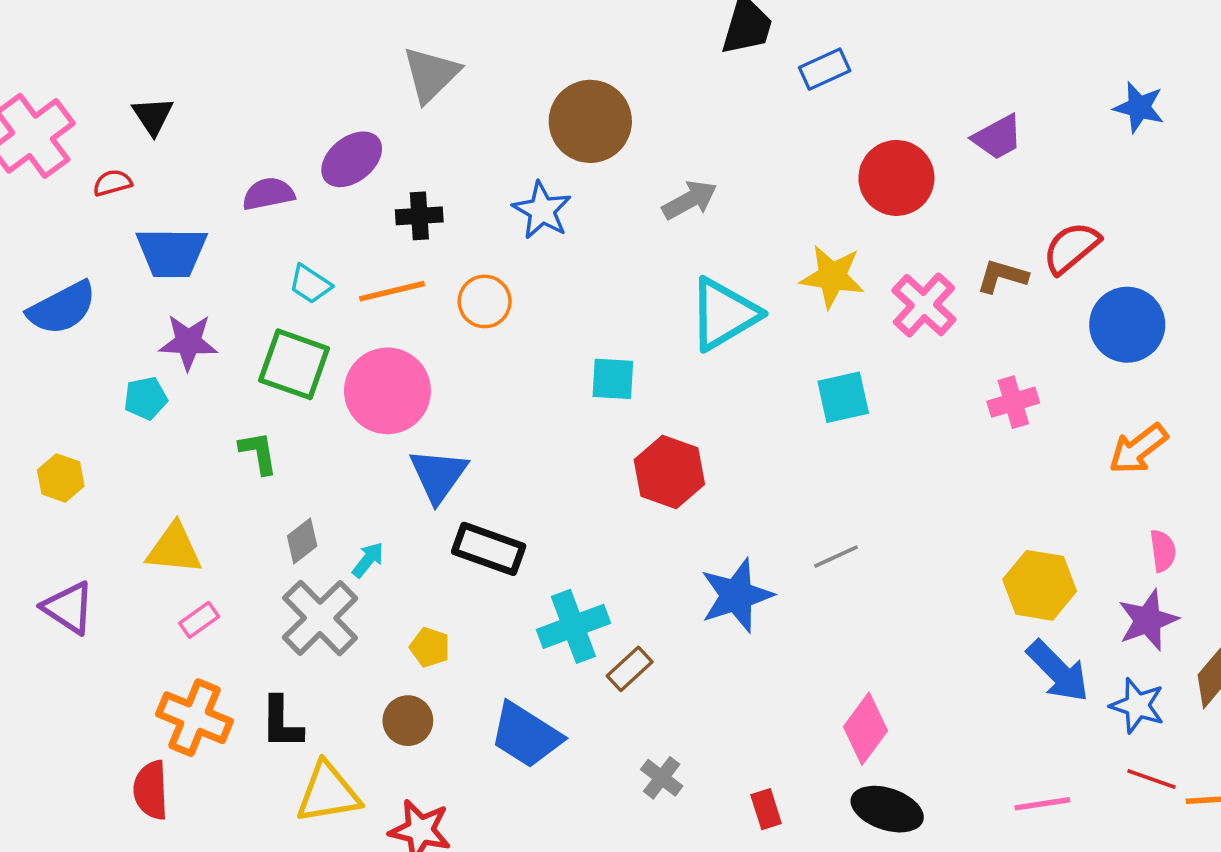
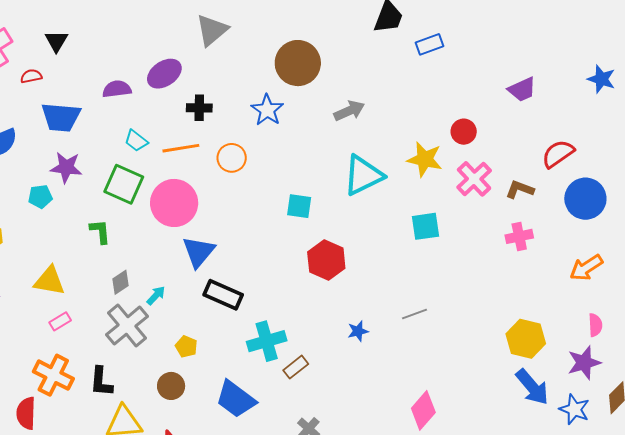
red circle: (896, 178) -> (464, 132), moved, size x0.6
brown L-shape: (1002, 276) -> (520, 189), moved
blue star: (737, 595) -> (358, 331), size x0.5

